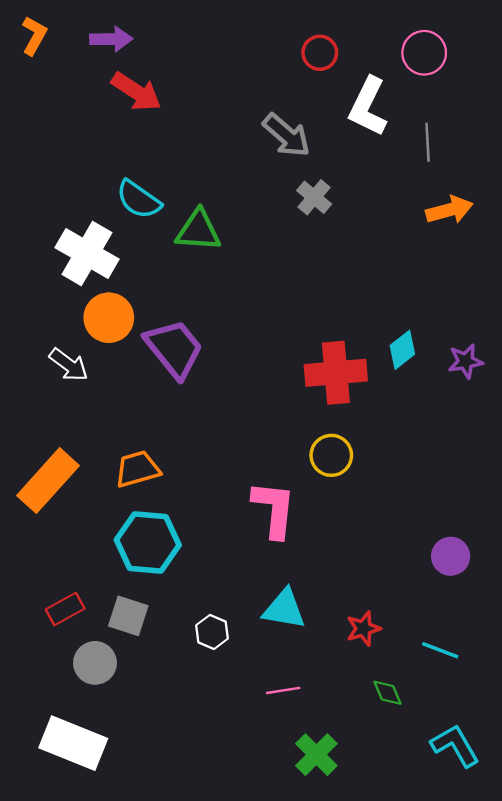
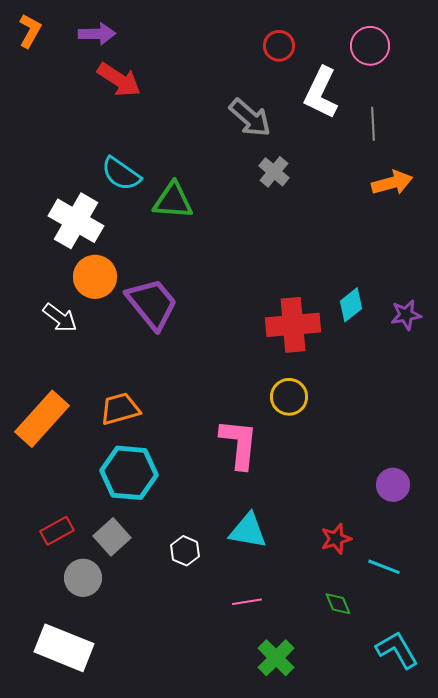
gray square: (128, 616) -> (112, 537), turned 30
red star: (363, 629) -> (336, 539), moved

